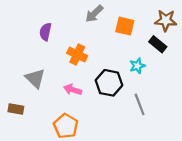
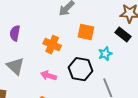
orange square: (125, 26) -> (86, 32), moved
purple semicircle: (45, 32) -> (15, 33), moved

